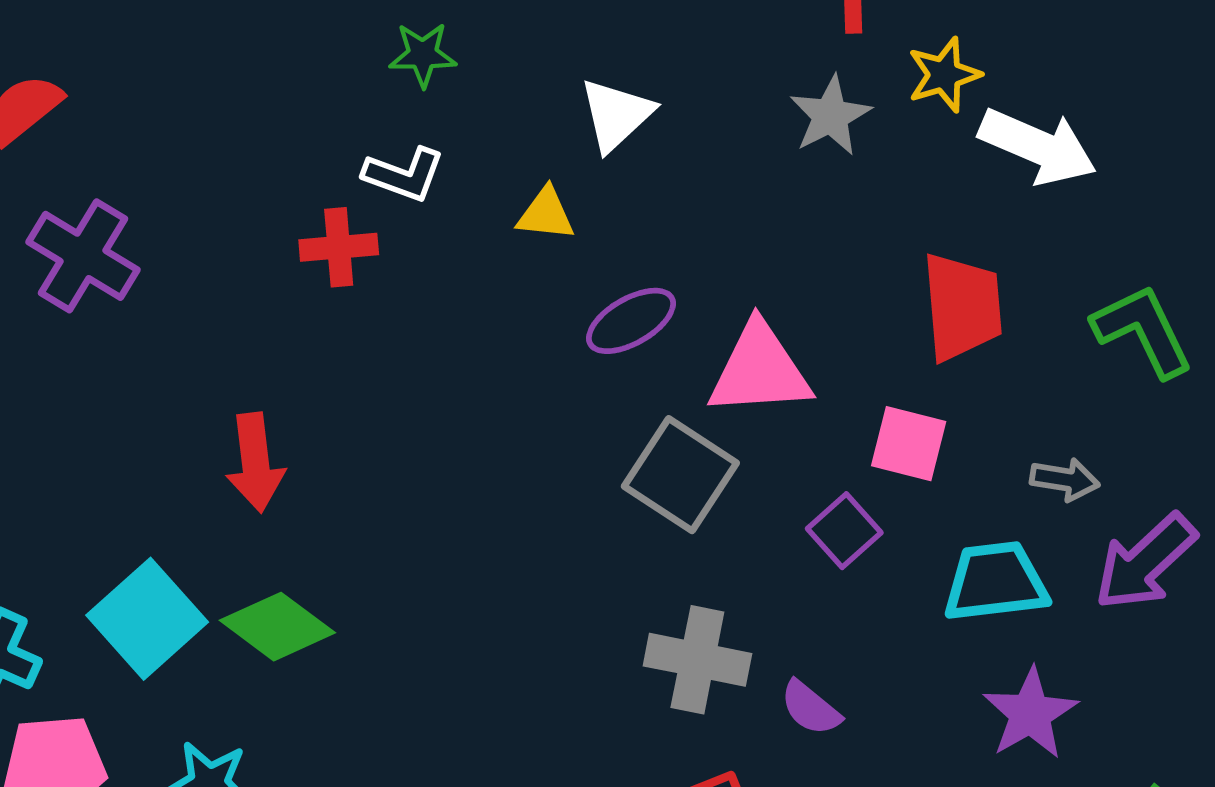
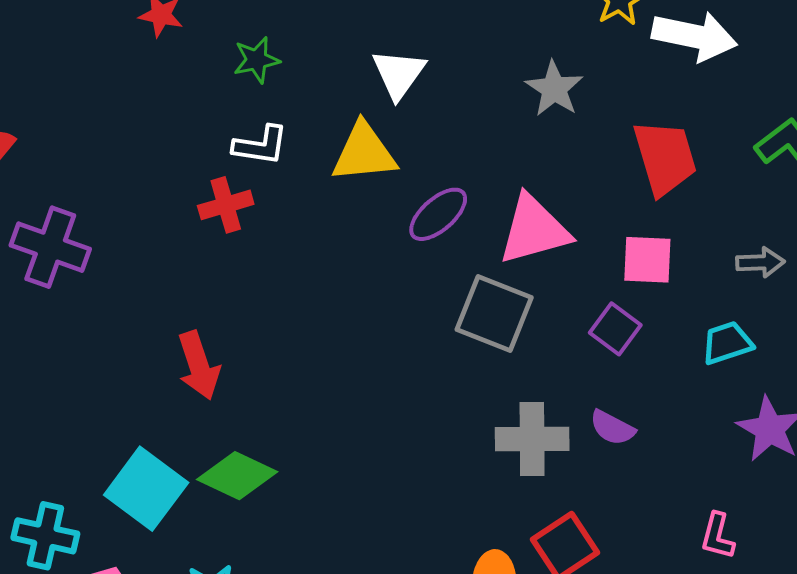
gray star: (830, 116) -> (554, 89), moved
yellow triangle: (546, 214) -> (364, 153), size x1.6
cyan trapezoid: (996, 582) -> (727, 343), size x0.7
purple semicircle: (811, 708) -> (612, 428), moved

